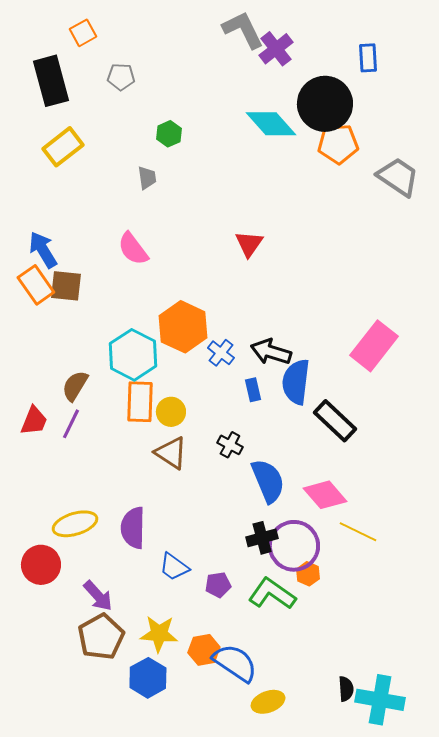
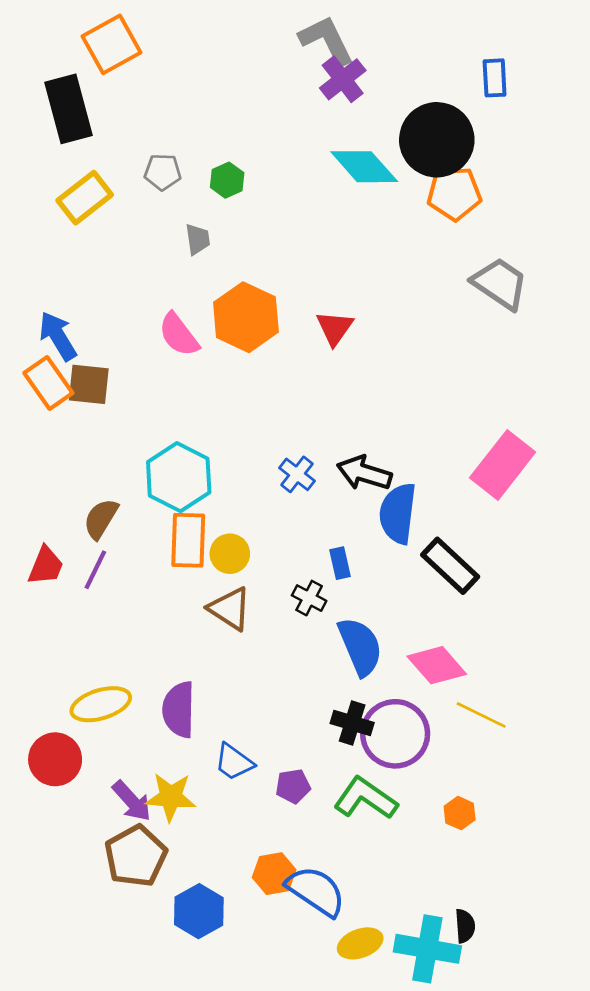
orange square: (83, 33) -> (112, 44), size x1.6
purple cross: (276, 49) -> (343, 79), moved
gray pentagon: (121, 77) -> (163, 172), moved
gray trapezoid: (398, 177) -> (500, 284), moved
orange hexagon: (183, 327) -> (246, 317), moved
blue rectangle: (253, 390) -> (340, 563), moved
black cross: (262, 538) -> (352, 723), turned 32
orange hexagon: (308, 574) -> (460, 813), moved
yellow star: (159, 634) -> (171, 797), moved
cyan cross: (380, 700) -> (427, 949), moved

